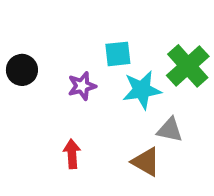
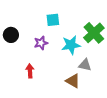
cyan square: (118, 54) -> (53, 20), moved
red arrow: (72, 154) -> (30, 71), moved

